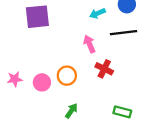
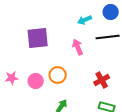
purple square: (37, 17) -> (38, 38), moved
red cross: (104, 69) -> (102, 80), moved, turned 35

